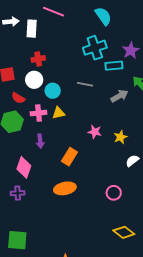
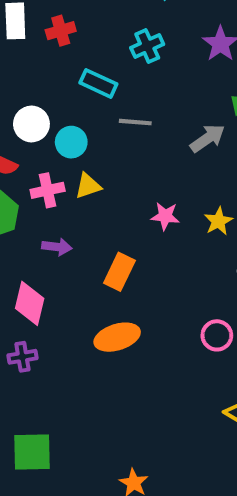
cyan cross: (95, 48) -> (147, 46), size x0.7
red cross: (38, 59) -> (61, 31), moved
cyan rectangle: (114, 66) -> (98, 83), moved, turned 36
purple arrow: (40, 141) -> (57, 247), turned -72

